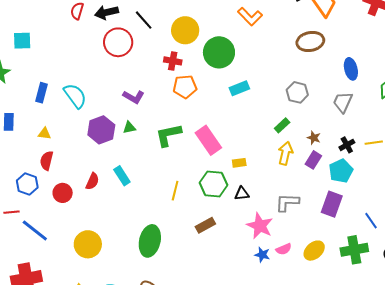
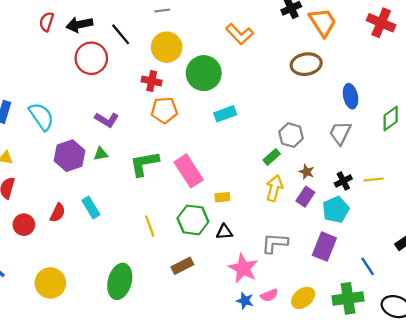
gray hexagon: (297, 92) -> (291, 135), moved
yellow line: (175, 191) -> (150, 226), turned -36

